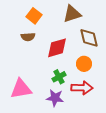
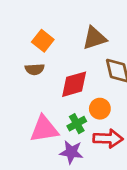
orange circle: (84, 64) -> (100, 109), moved
pink triangle: (21, 89) -> (44, 129), moved

